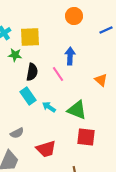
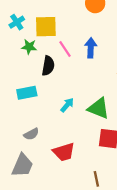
pink line: (58, 74) -> (65, 49), moved
cyan rectangle: (28, 96) -> (27, 93), moved, turned -66
cyan arrow: (49, 107) -> (67, 105), turned 96

